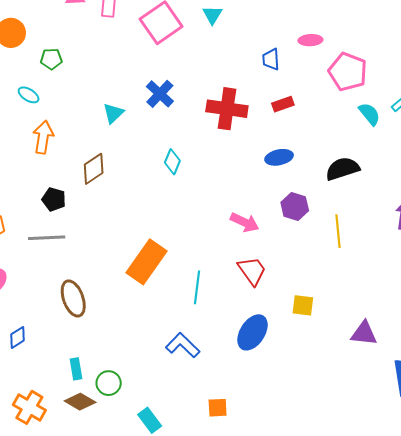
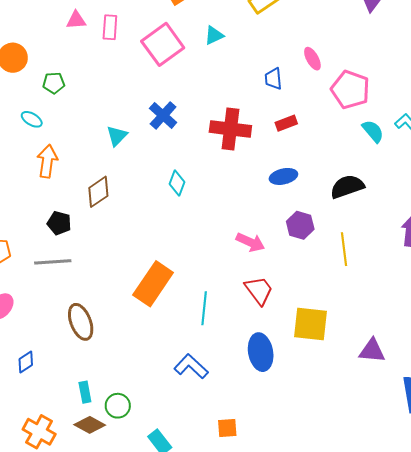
cyan triangle: (212, 15) -> (214, 35), turned 35
pink ellipse: (310, 40) -> (312, 59), turned 65
yellow square: (303, 305) -> (310, 324), size x1.6
blue ellipse: (253, 332) -> (261, 352), turned -42

